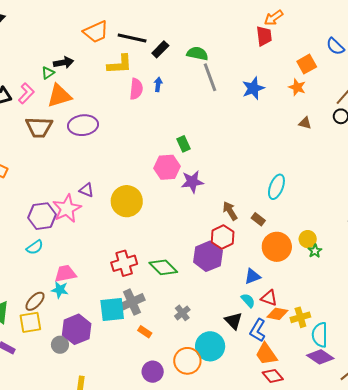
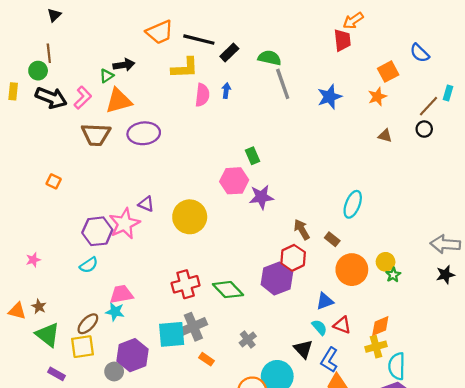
orange star: (297, 87) -> (377, 97), turned 30
orange diamond: (277, 314) -> (380, 326), moved, turned -35

